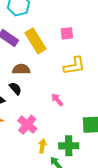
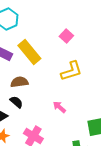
pink square: (67, 33) -> (66, 36), moved, turned -32

